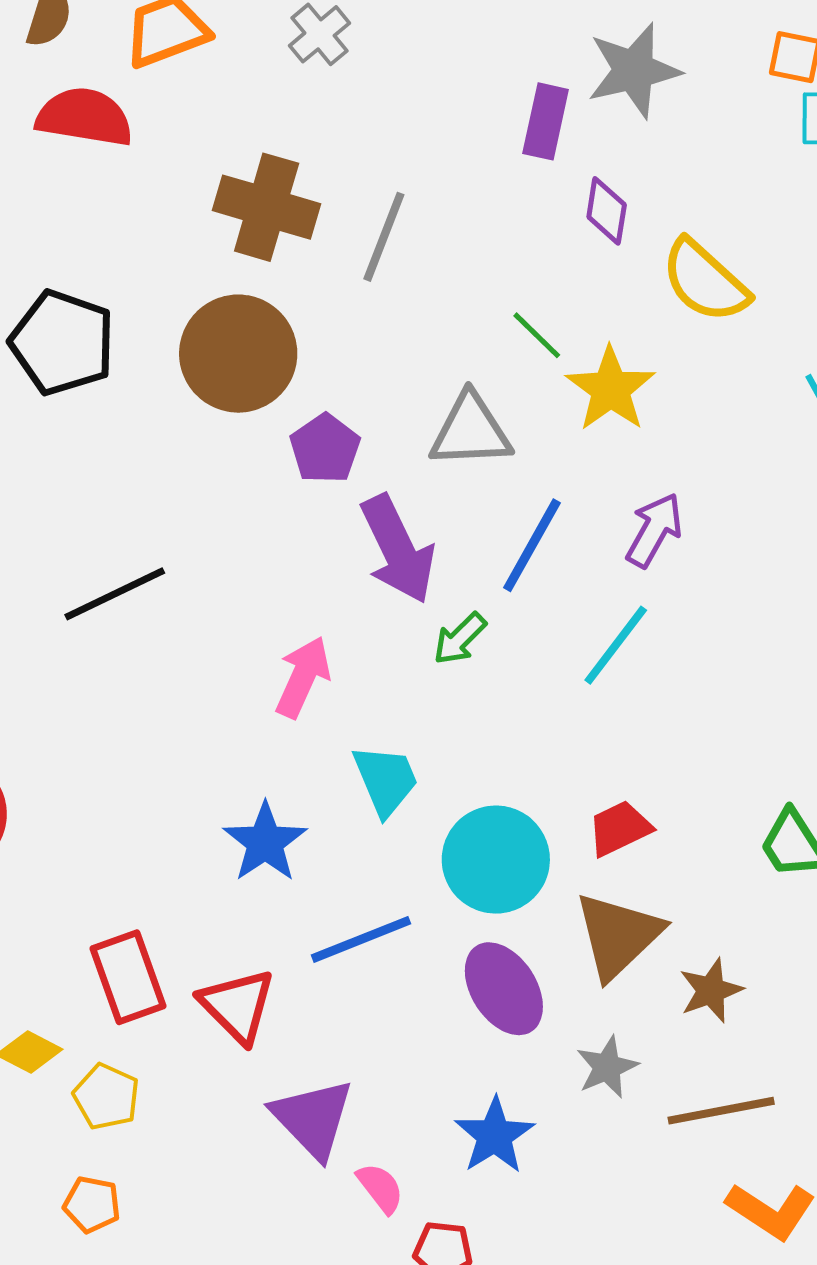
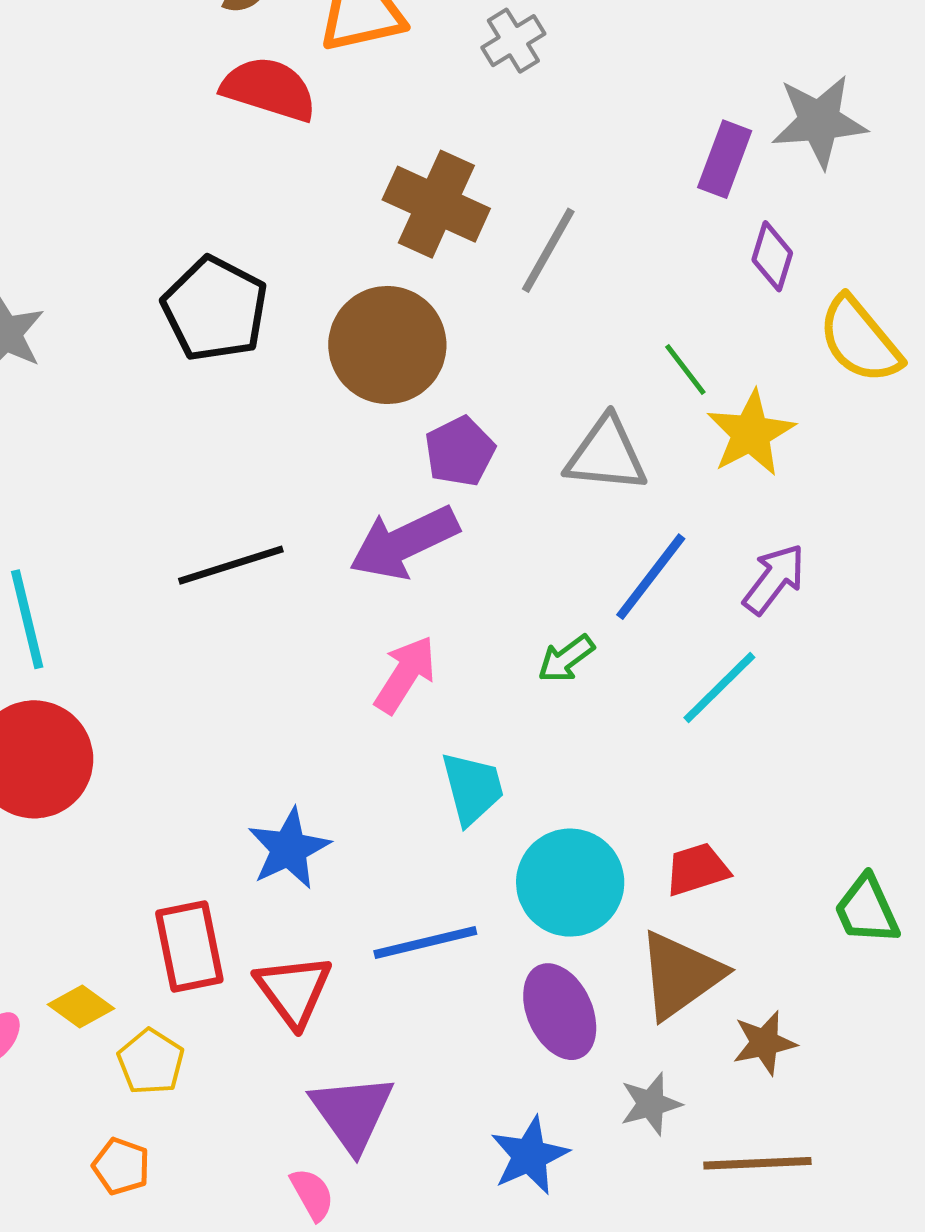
purple arrow: (398, 549) -> (404, 542), moved, turned 82
blue star: (265, 842) -> (289, 849), moved
pink semicircle: (380, 1188) -> (312, 1194), moved

